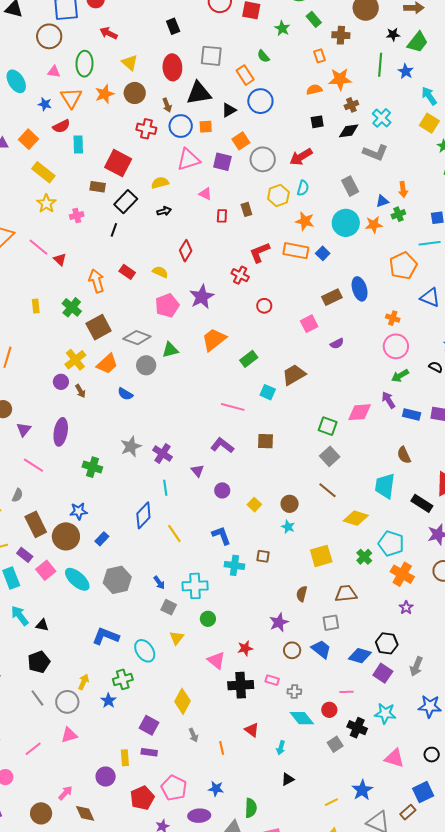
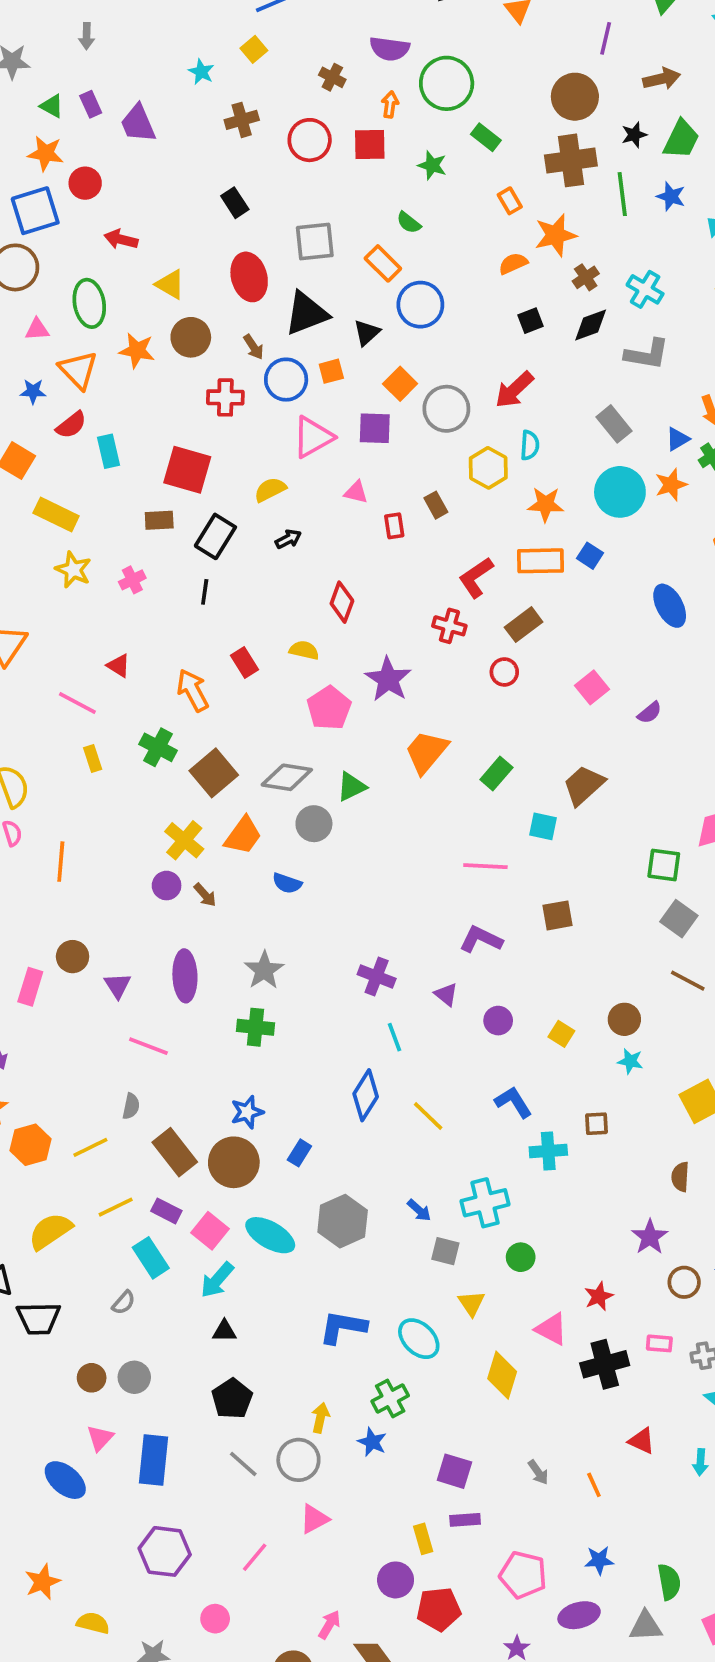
brown cross: (341, 35) -> (571, 160), moved, size x1.5
orange star: (105, 94) -> (137, 351), turned -30
pink line: (39, 247) -> (77, 703), moved
red rectangle: (127, 272) -> (244, 662), turned 35
brown rectangle: (332, 297) -> (524, 625), moved
gray star: (131, 446) -> (264, 970), moved
cyan arrow: (20, 616) -> (217, 1280), moved, turned -90
yellow diamond: (183, 701) -> (502, 1375), moved
red pentagon: (142, 798) -> (439, 1609), moved, turned 30

